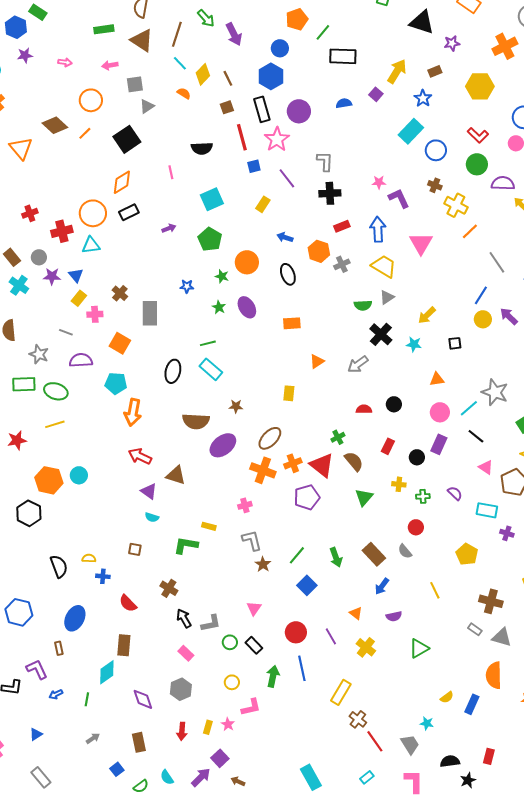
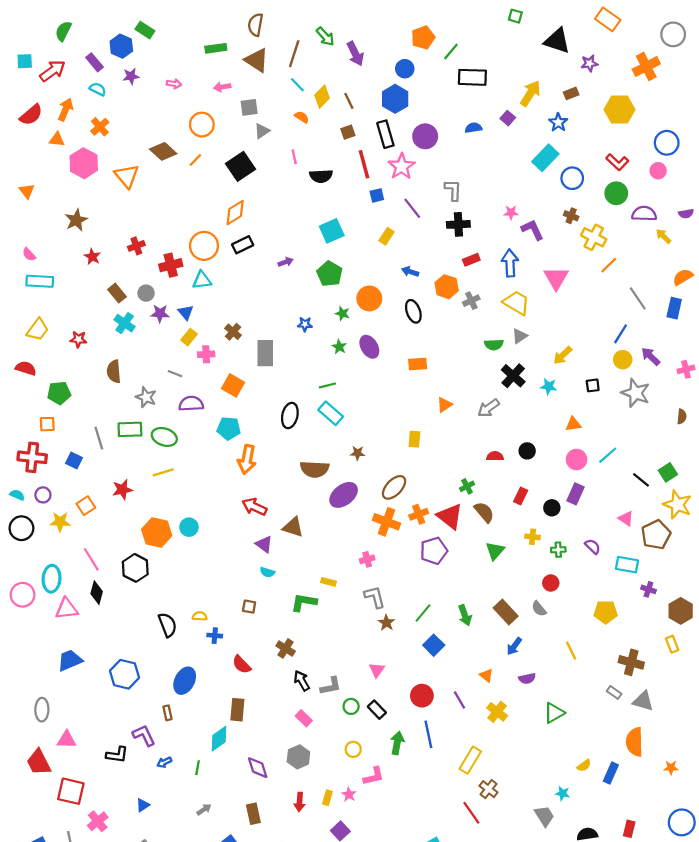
pink line: (171, 172) -> (294, 157), moved
gray star: (495, 392) -> (636, 393), moved
black line: (476, 436) -> (641, 480), moved
yellow pentagon: (467, 554) -> (606, 612), turned -30
red line: (375, 741) -> (471, 813), moved

